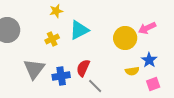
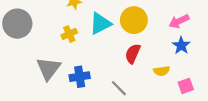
yellow circle: (125, 38) -> (134, 20), moved
blue star: (149, 60) -> (181, 46), moved
red semicircle: (83, 68) -> (133, 54), moved

